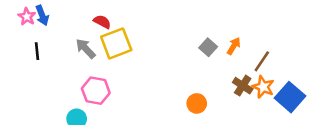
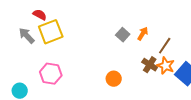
pink hexagon: (96, 91) -> (51, 74), moved

